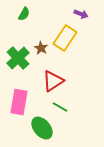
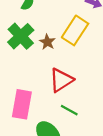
green cross: (18, 58) -> (21, 36), moved

